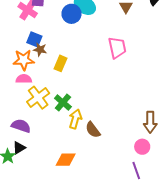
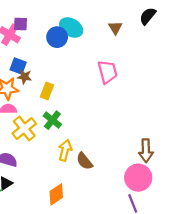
green cross: (63, 103) -> (52, 120), moved
pink circle: (142, 147) -> (138, 178), size x1.6
orange diamond: (66, 160) -> (56, 194), turned -30

